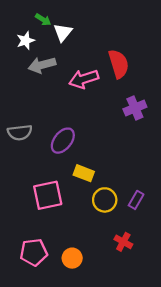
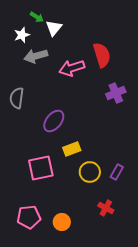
gray semicircle: (20, 132) -> (17, 98), moved, turned 105
yellow rectangle: (84, 173) -> (72, 149), turned -42

